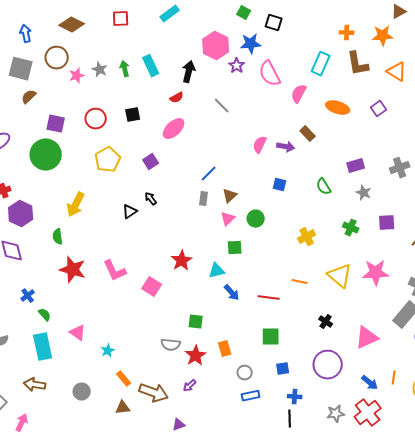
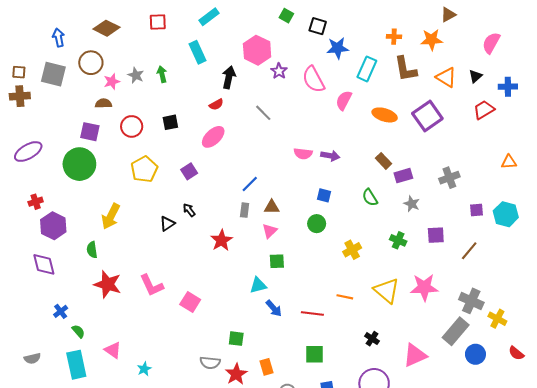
blue star: (251, 44) -> (338, 48), moved
cyan rectangle: (151, 66) -> (198, 52), moved
brown semicircle: (29, 97) -> (103, 103), moved, turned 42
purple square: (379, 109) -> (427, 116), size x1.8
brown rectangle: (308, 134) -> (384, 161), moved
pink semicircle: (260, 145) -> (303, 154), turned -108
brown triangle: (230, 196) -> (272, 207), turned 42
green circle: (256, 219) -> (317, 224), moved
red star: (182, 261) -> (222, 240), moved

